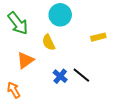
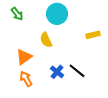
green arrow: (18, 23) -> (17, 14), moved, size x0.6
orange arrow: (14, 90) -> (26, 79), moved

